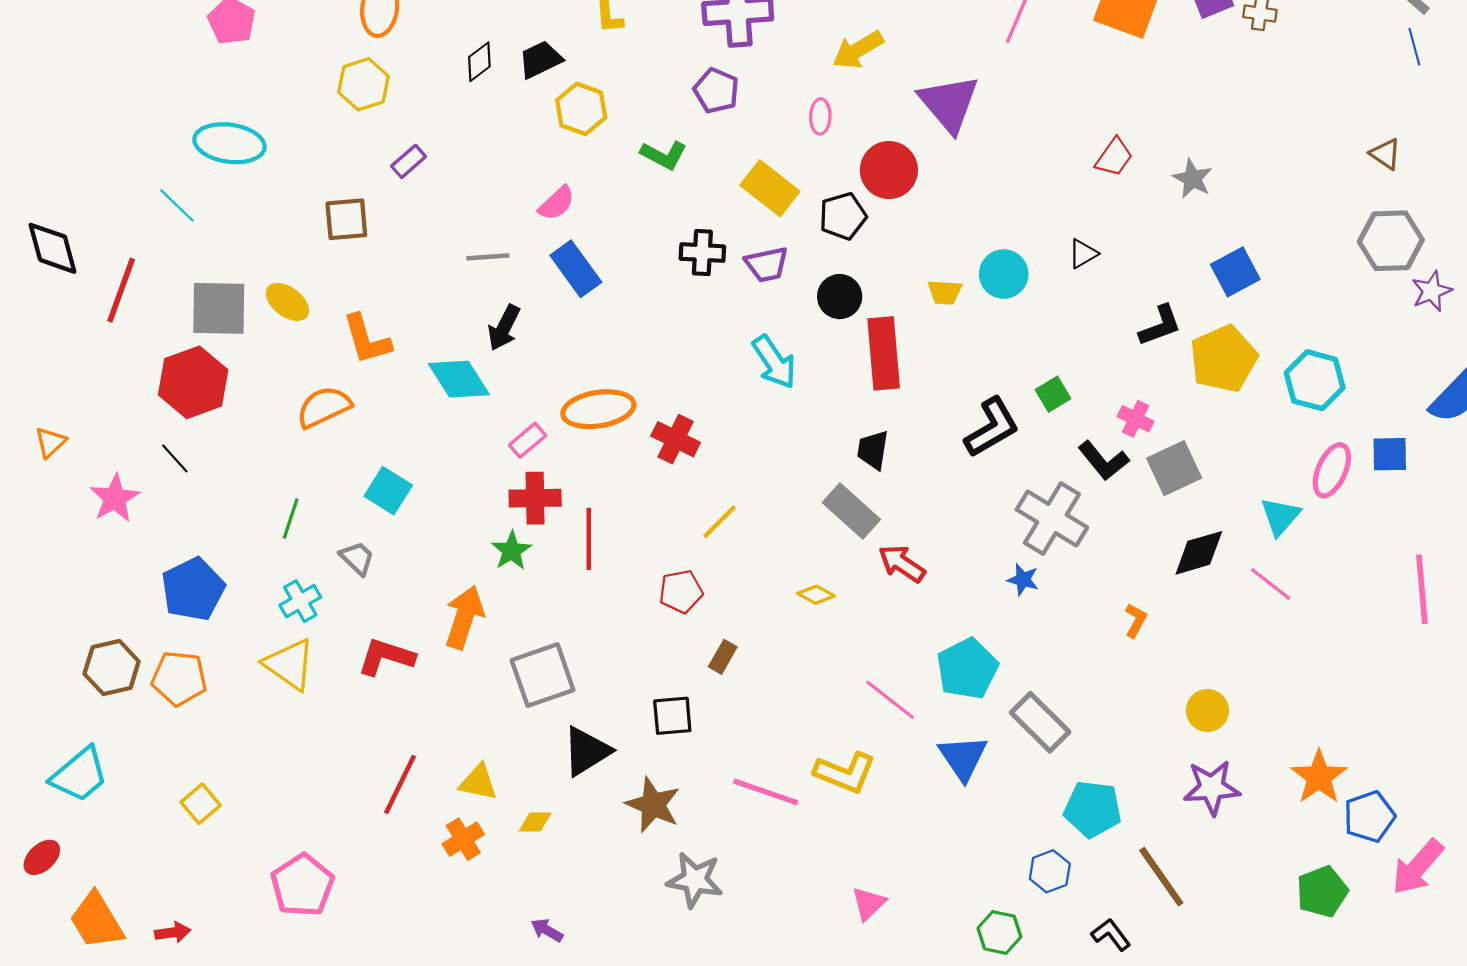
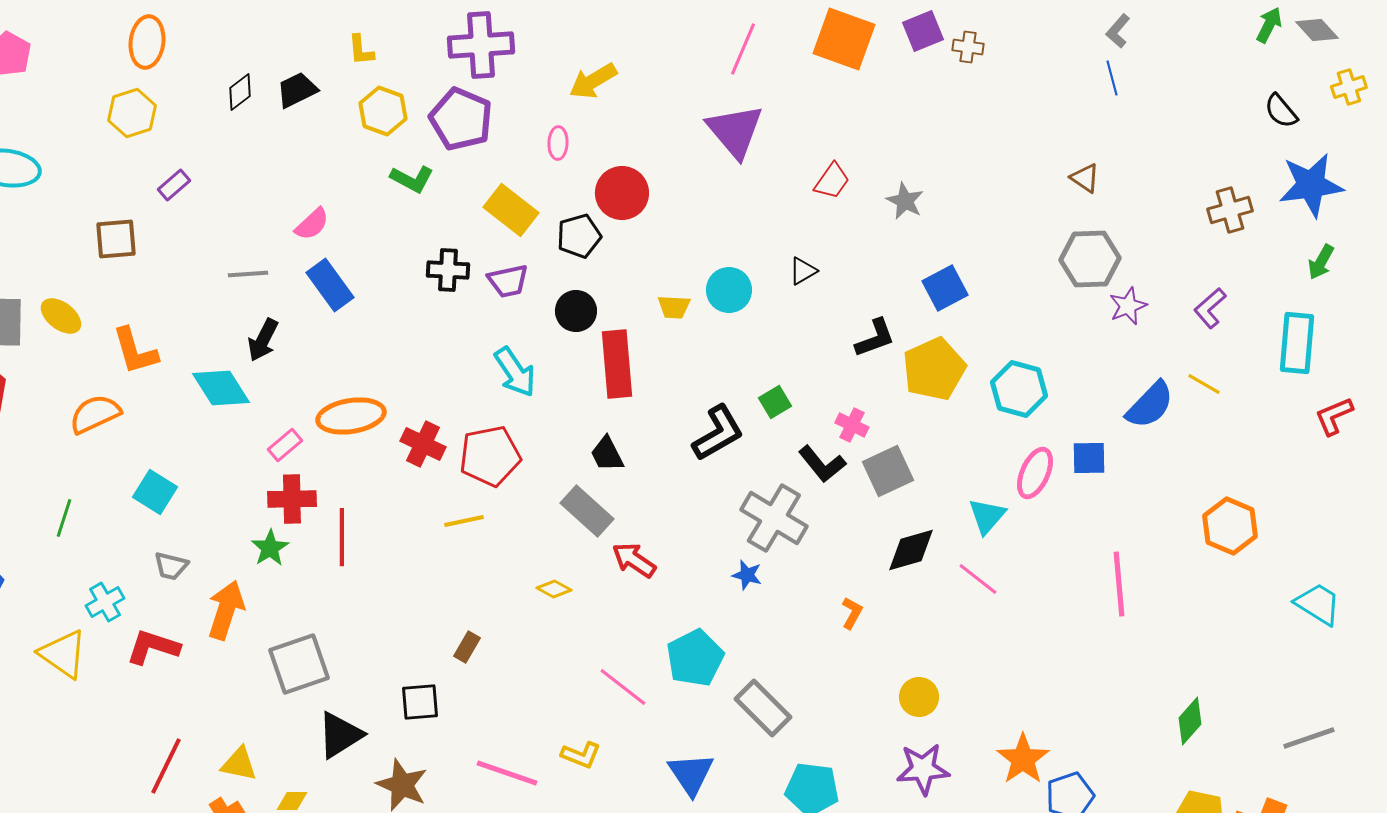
purple pentagon: (716, 91) -> (461, 119), size x1.5
purple triangle: (949, 104) -> (735, 131), moved
yellow hexagon: (581, 109) -> (383, 111), moved
black trapezoid: (873, 450) -> (607, 454), turned -36
yellow line: (720, 522) -> (464, 521), turned 33
gray trapezoid: (357, 558) -> (171, 566), moved, turned 150
red pentagon: (681, 591) -> (490, 456), moved, size x1.5
cyan cross: (300, 601) -> (105, 602), moved
blue triangle: (963, 758) -> (691, 774), moved
yellow L-shape: (845, 773) -> (581, 755), size x0.7

